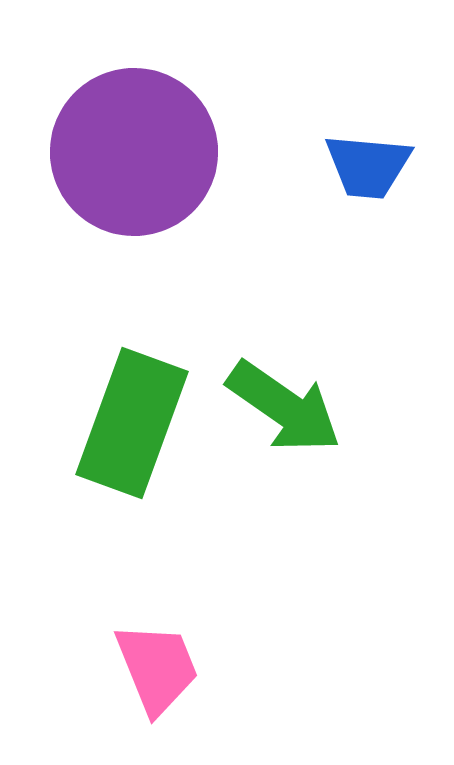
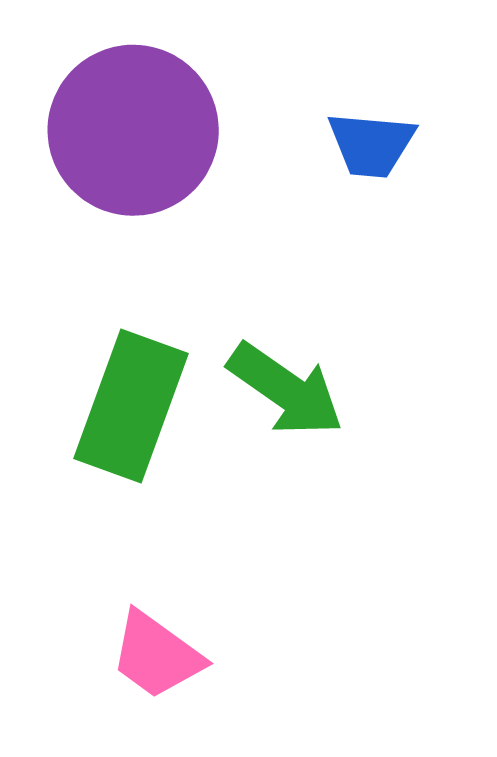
pink trapezoid: (157, 668) -> (157, 655), turned 148

